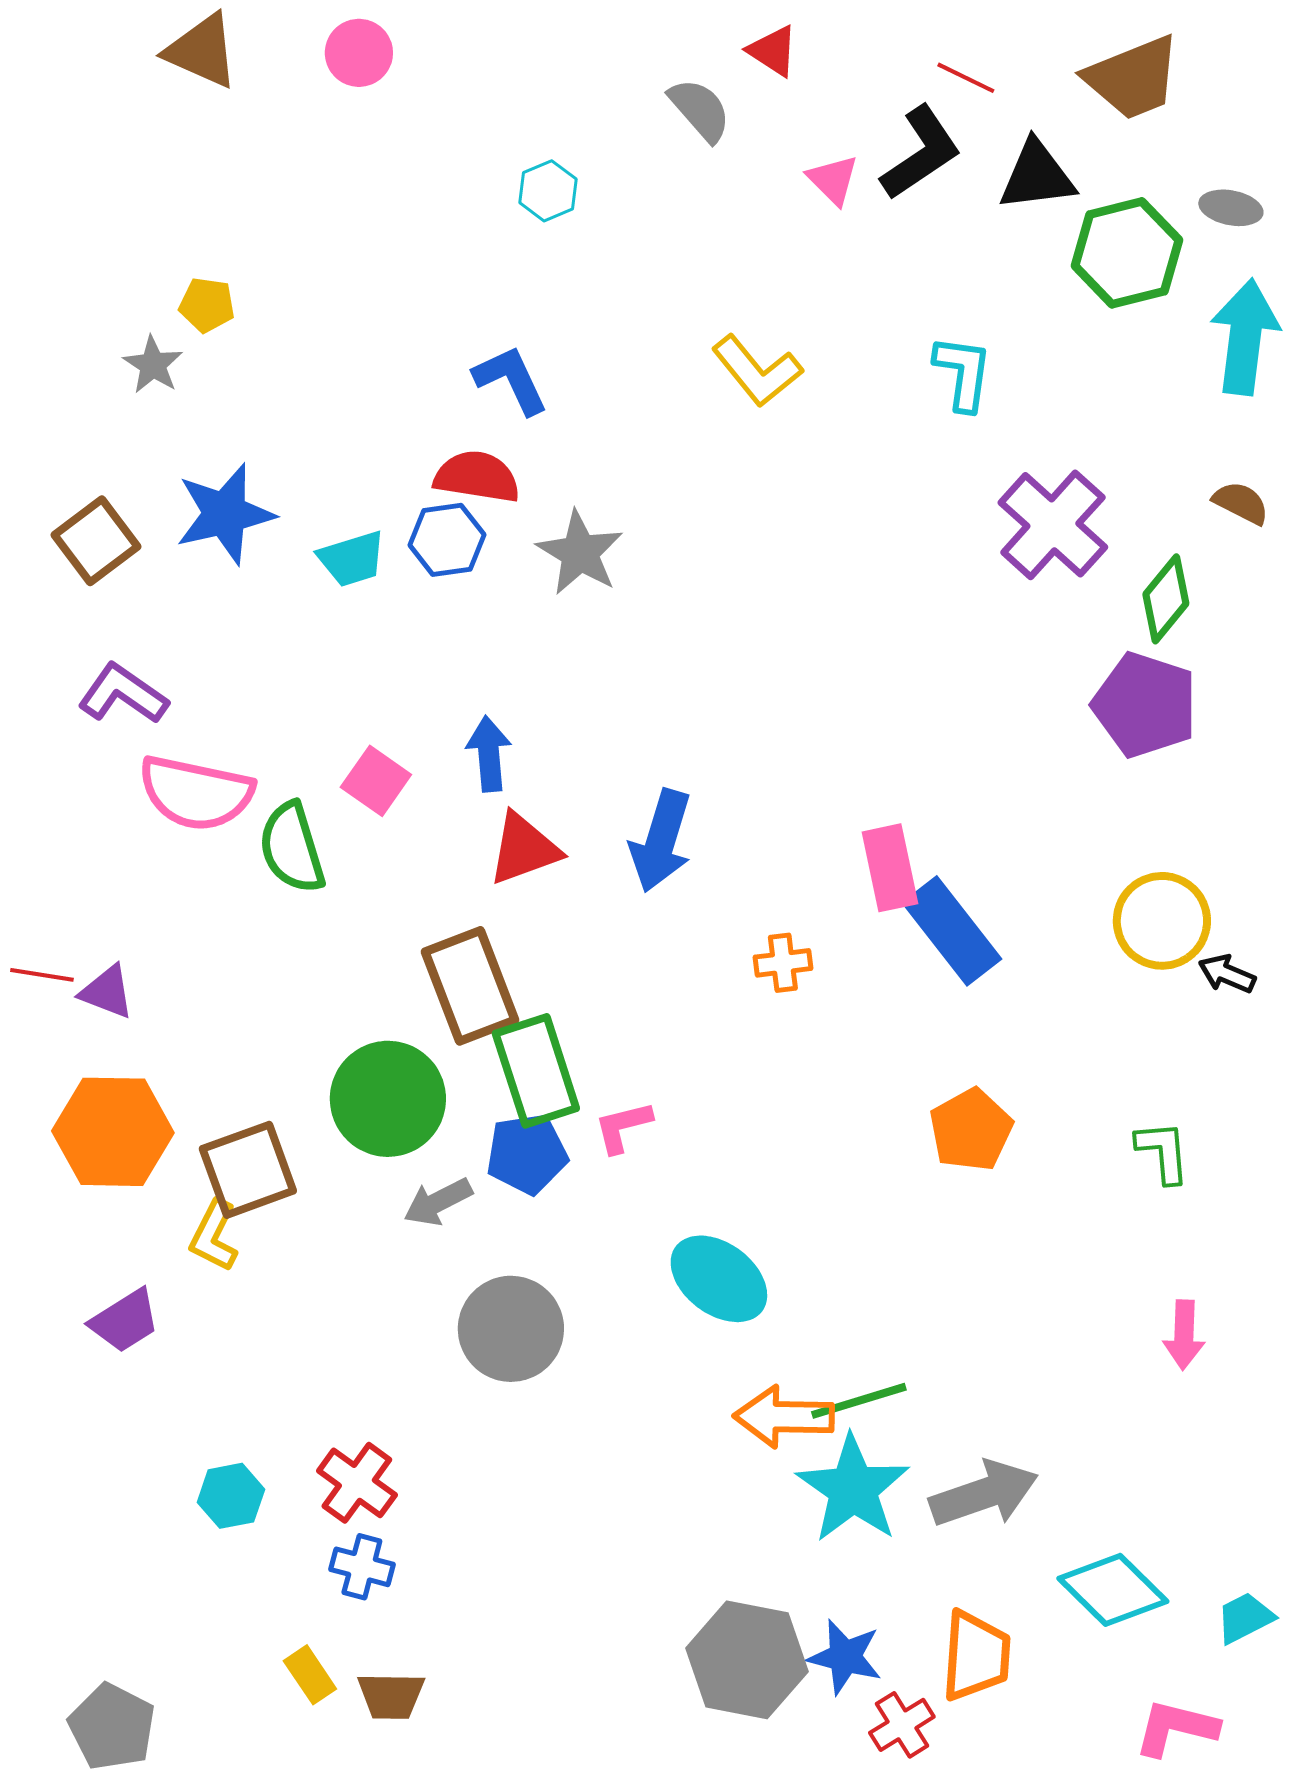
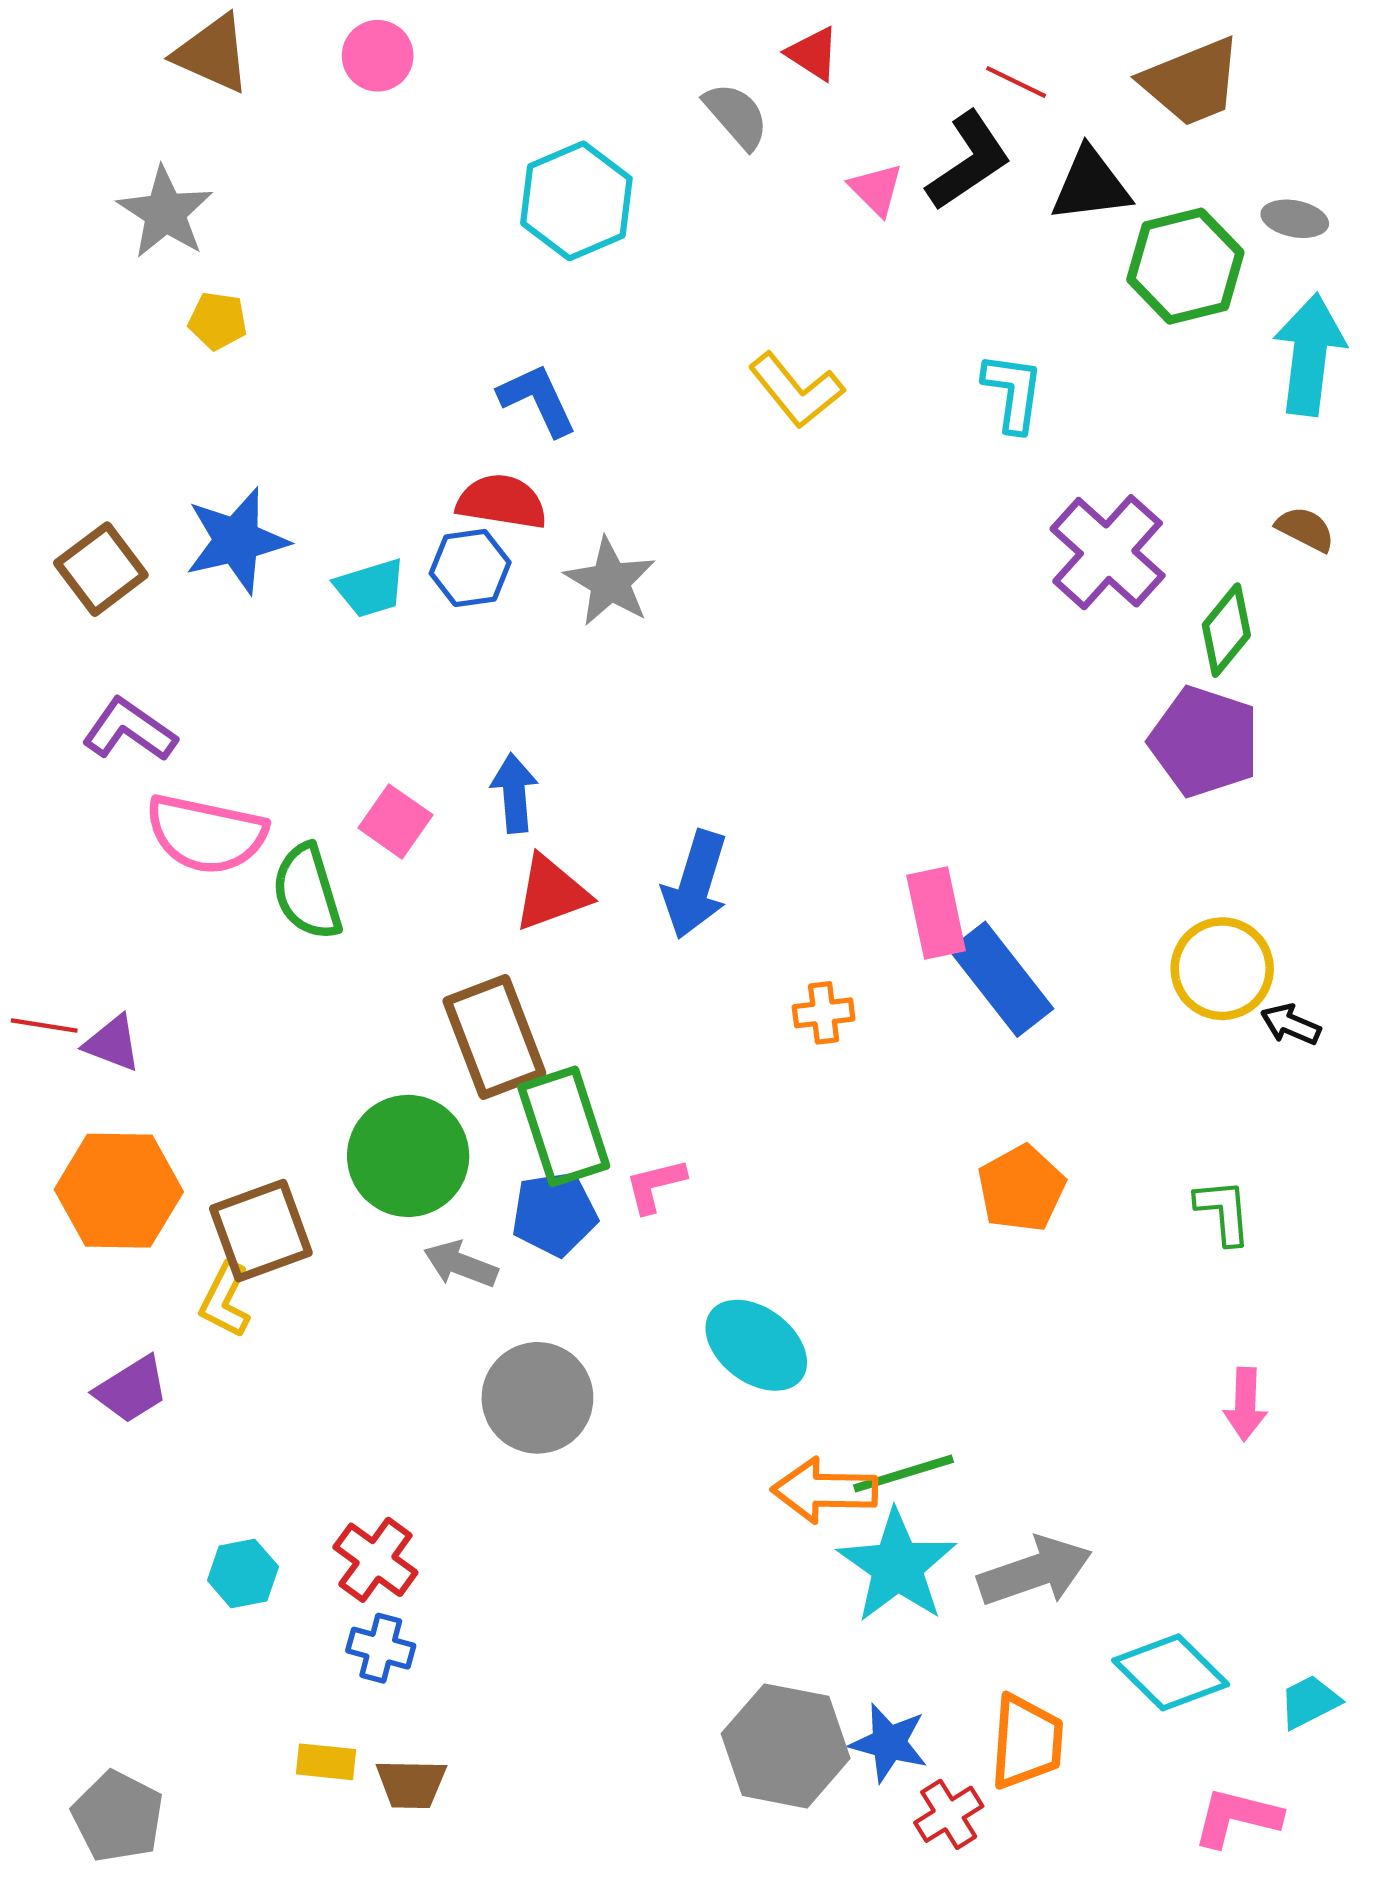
cyan hexagon: (548, 191) -> (576, 201), size x1.8
gray star: (153, 365) -> (165, 212), moved, size x1.5
gray arrow: (438, 1202) -> (461, 1264), turned 48
yellow rectangle: (310, 1675) -> (326, 1762), turned -50

